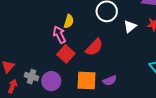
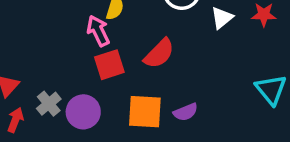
red square: (66, 54) -> (109, 65), turned 30
gray cross: (32, 77) -> (49, 104), turned 32

